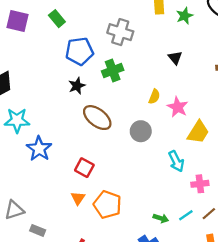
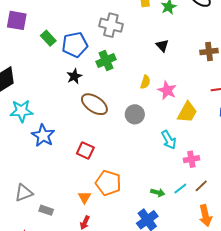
green rectangle: (57, 19) -> (48, 38), moved
orange triangle: (78, 198) -> (84, 197), moved

